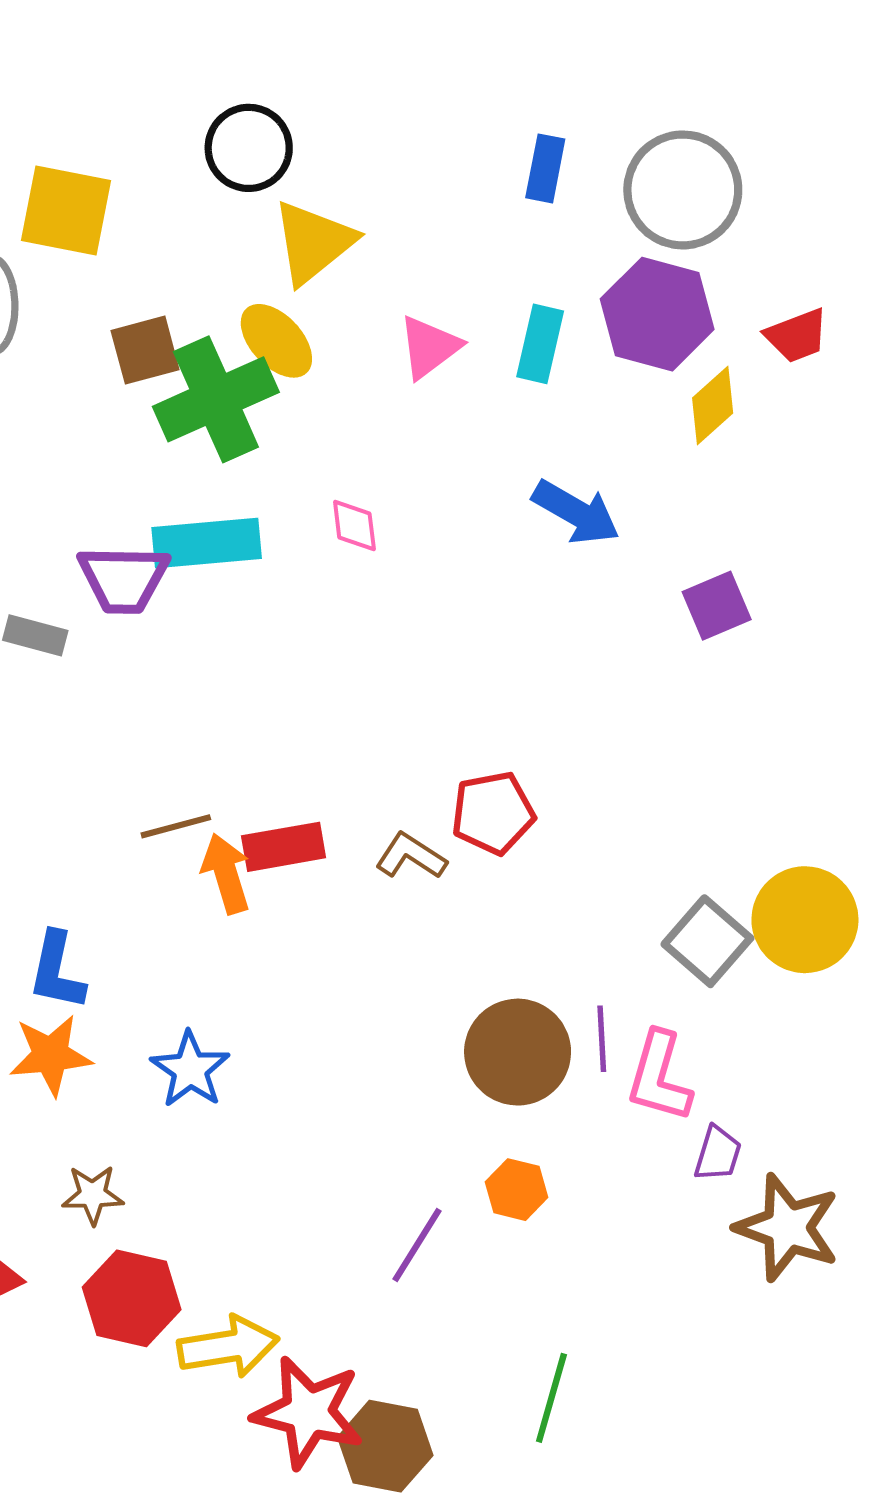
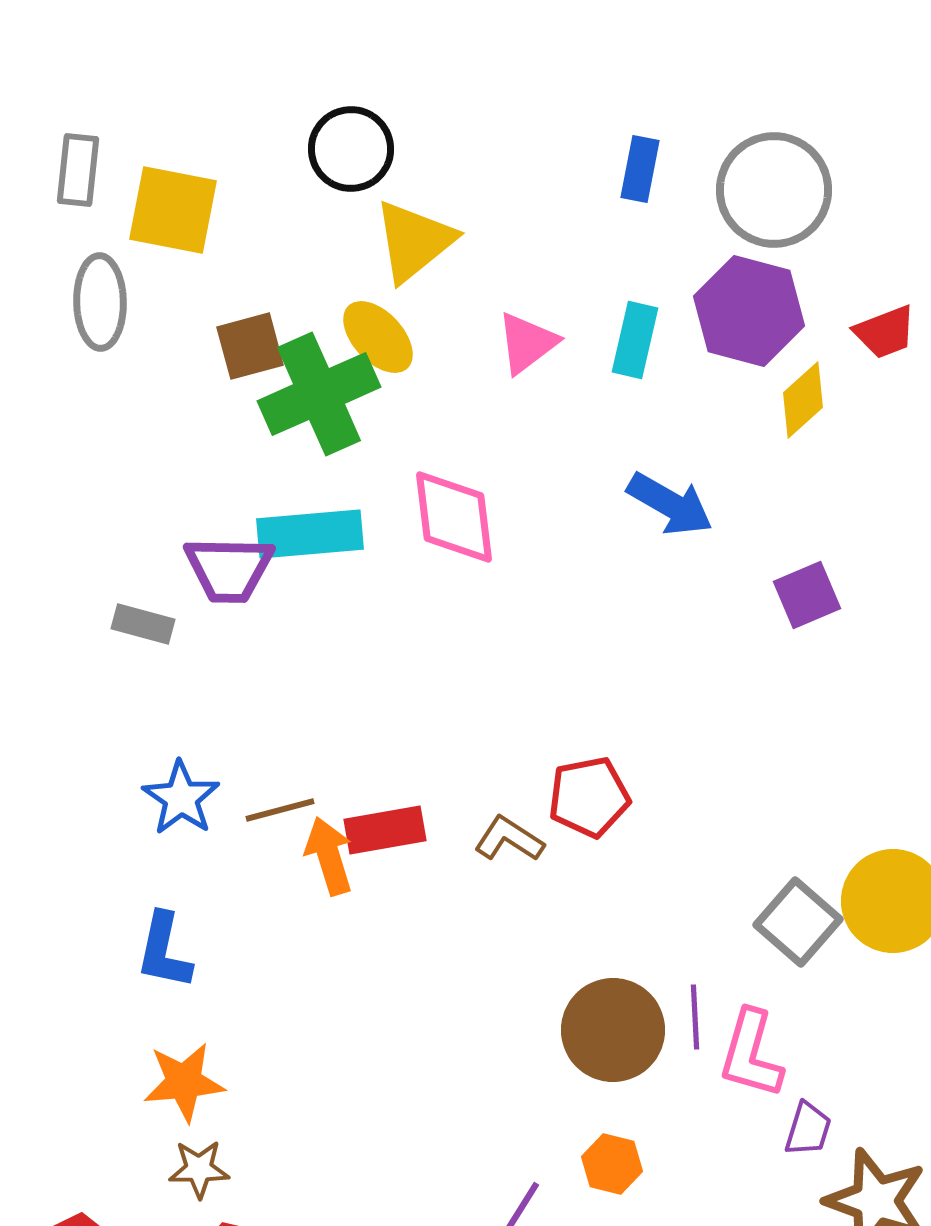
pink diamond: (354, 526) -> (454, 517), size x1.8
orange star: (51, 1055) -> (184, 1082), moved
blue star: (190, 1070) -> (181, 798), moved

